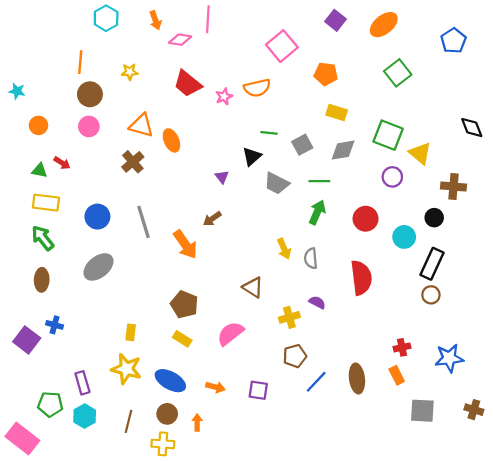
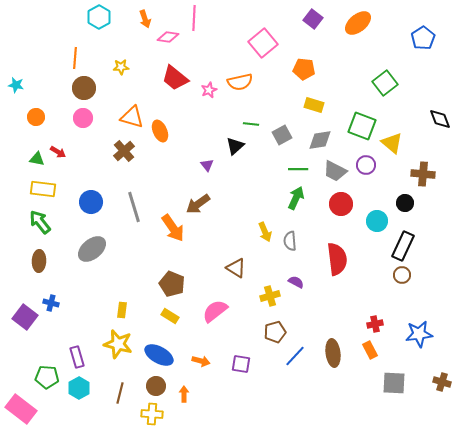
green square: (398, 73) -> (385, 83), moved
gray trapezoid: (277, 183) -> (335, 171), moved
brown arrow: (212, 219) -> (198, 204), size x1.4

